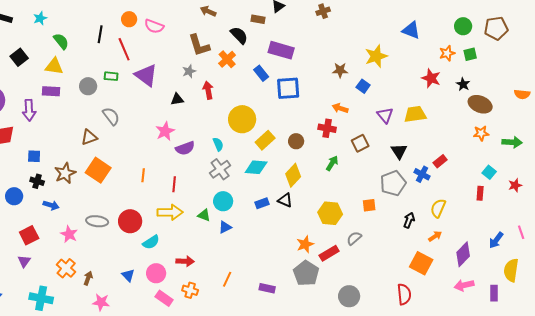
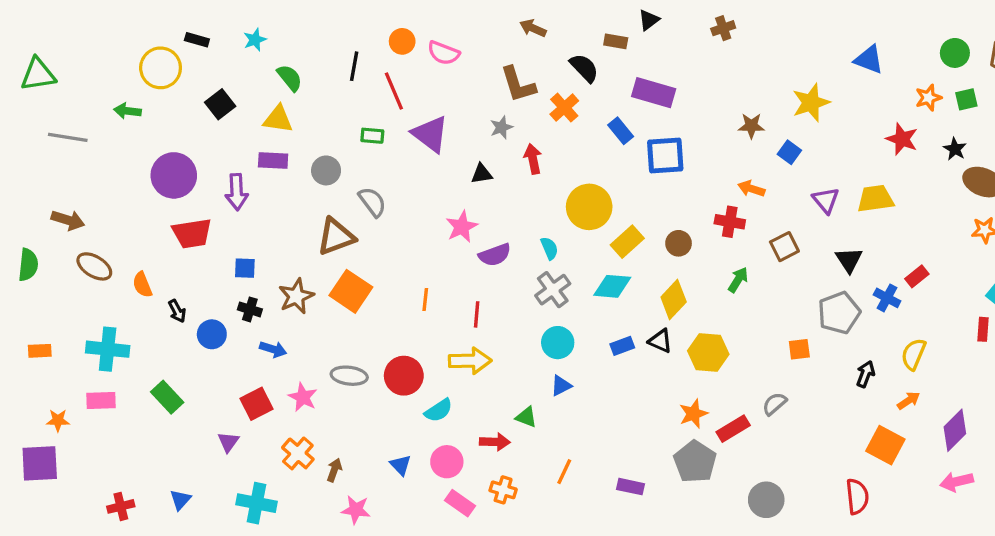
gray circle: (88, 86) -> (326, 170), moved
brown triangle: (89, 137) -> (336, 237), size x1.4
yellow hexagon: (330, 213) -> (708, 352), moved
green triangle: (204, 215) -> (526, 417), moved
red square: (29, 235) -> (257, 404), moved

